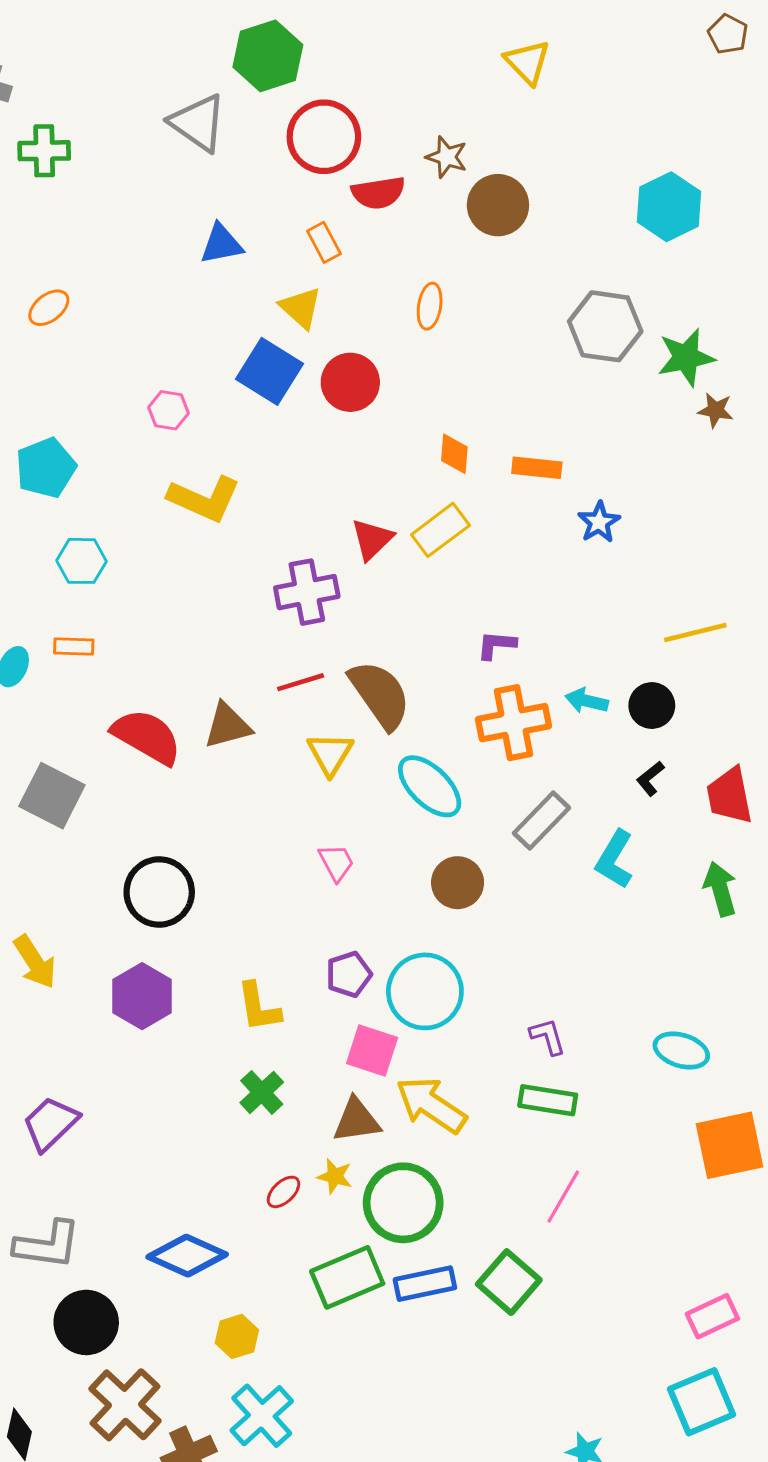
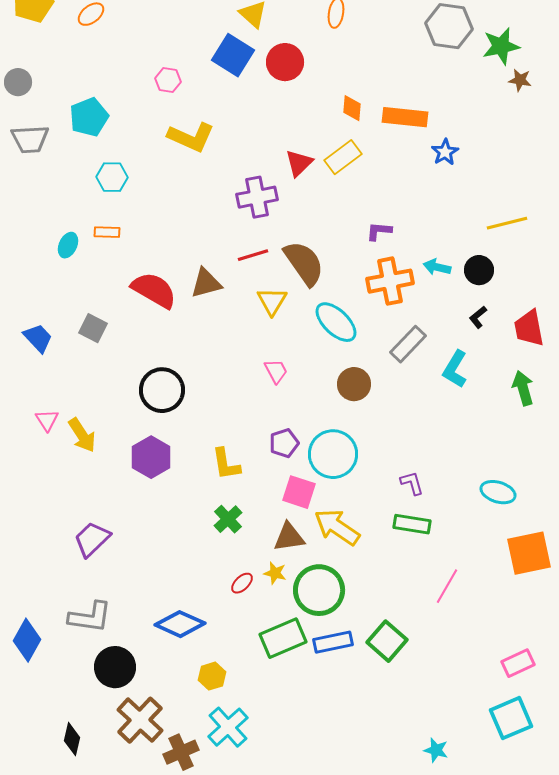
orange rectangle: (537, 468) -> (405, 117), size x1.4
gray square: (52, 796) -> (93, 328), size x0.7
pink line: (563, 1197) -> (447, 586), moved

